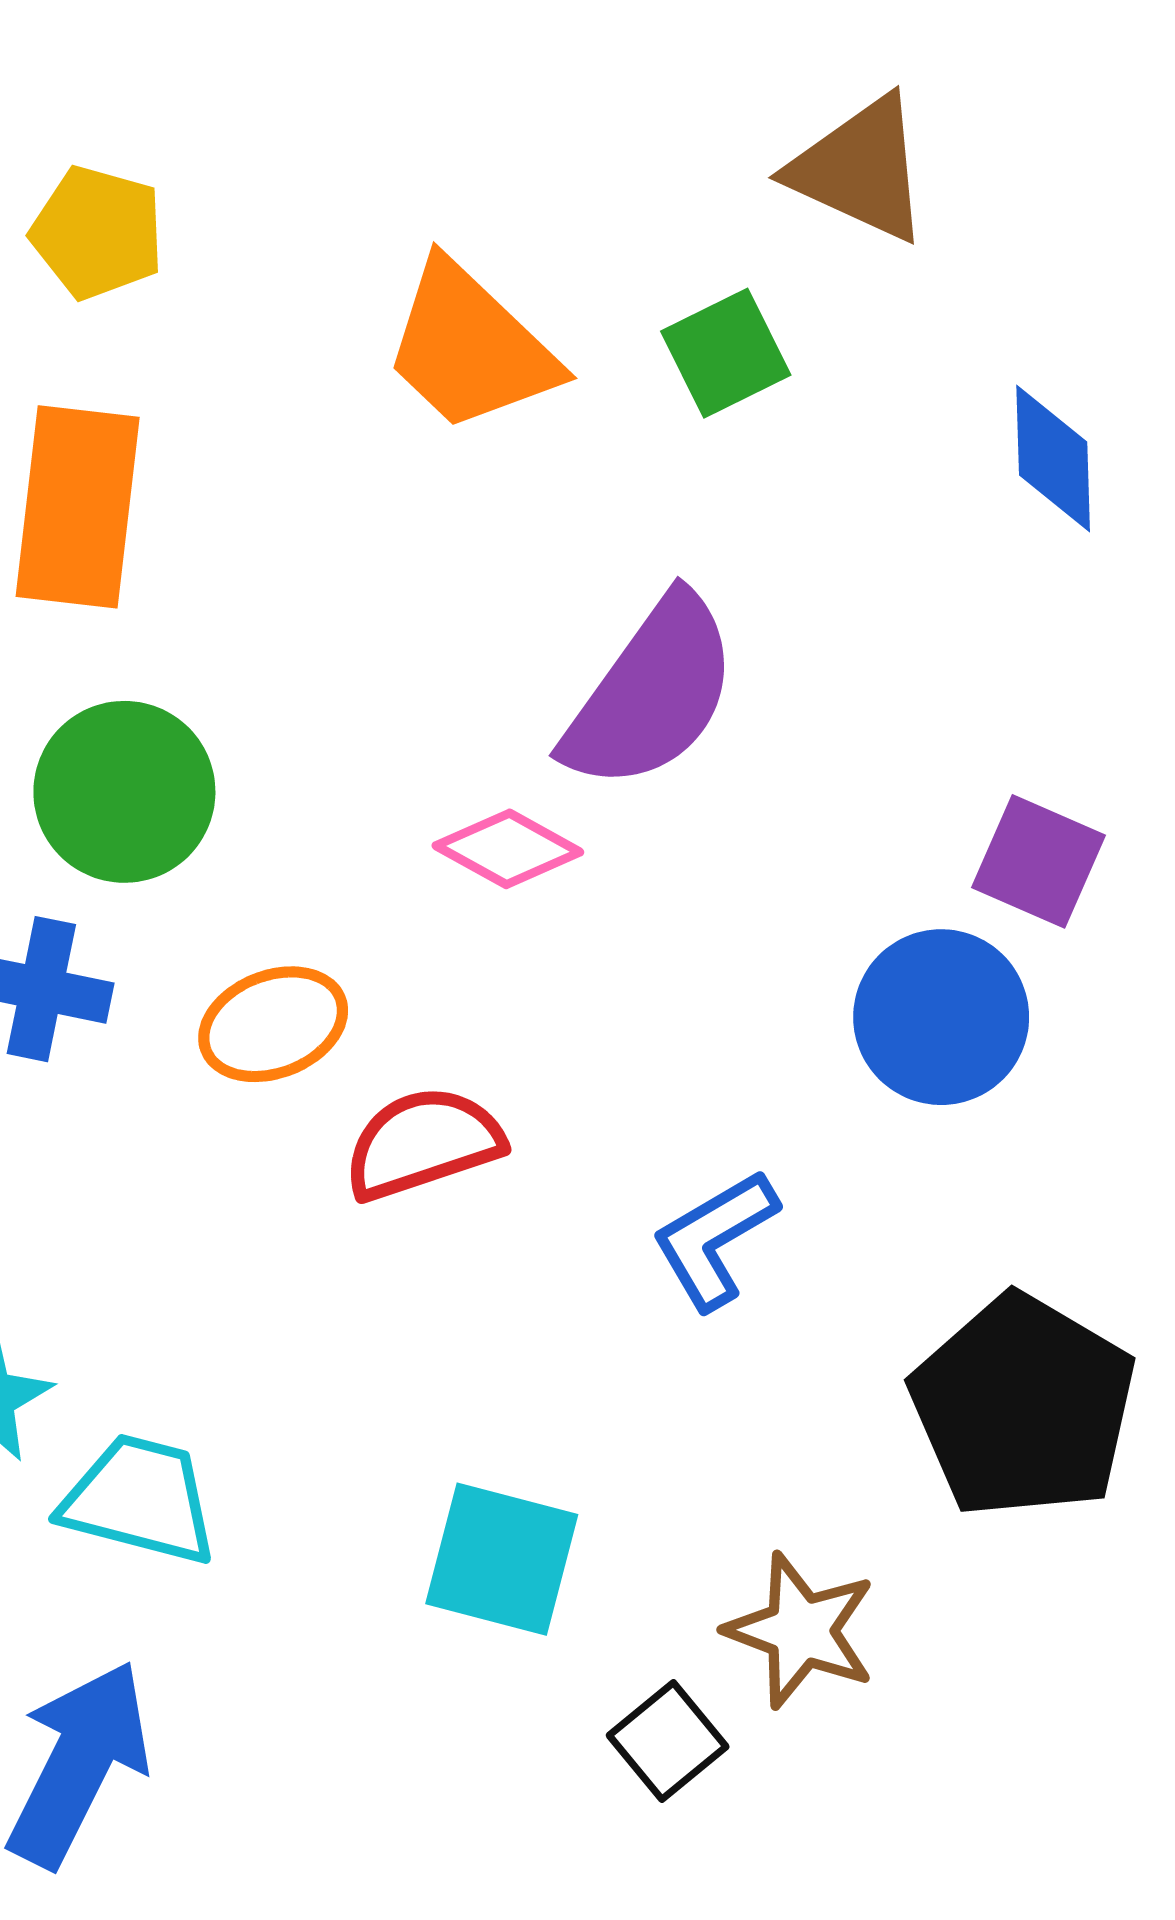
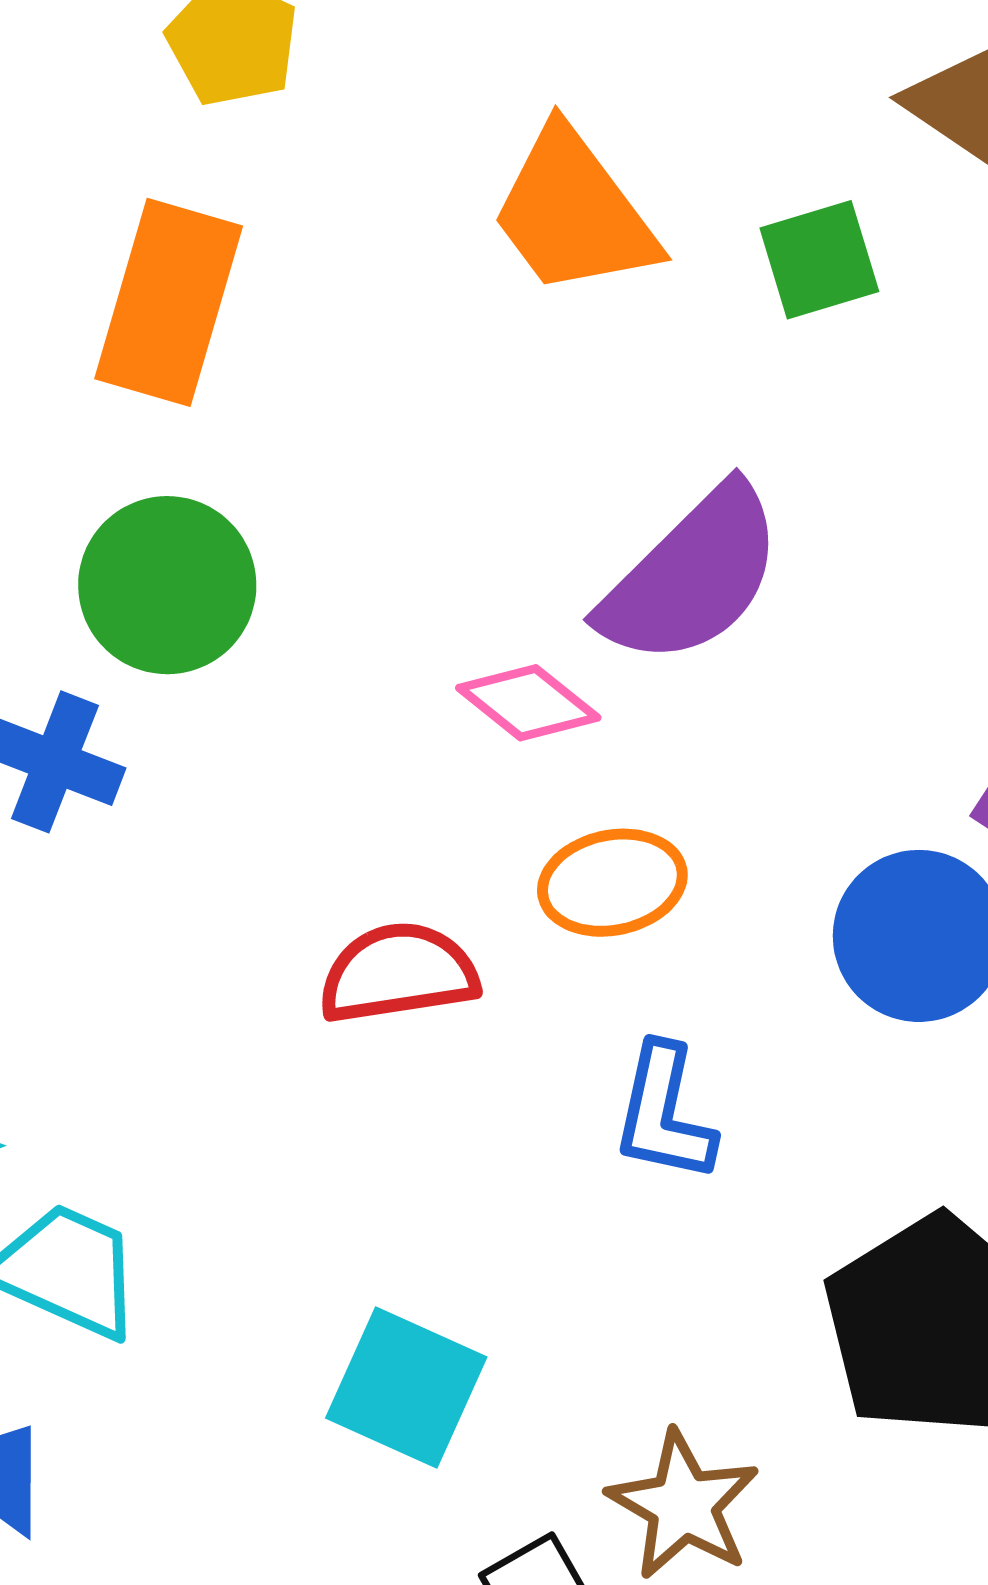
orange ellipse: (273, 1024) -> (612, 883), moved
blue L-shape: (715, 1239) -> (664, 1113), turned -57

